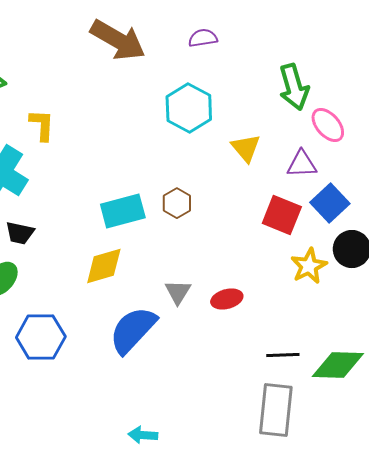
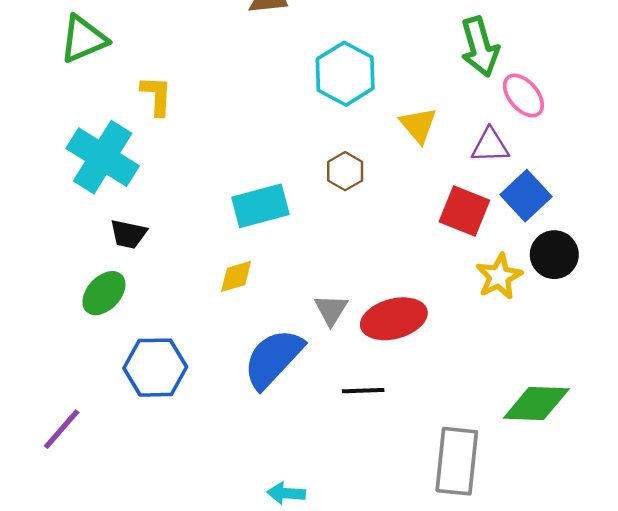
brown hexagon: (177, 203) -> (345, 171), moved
yellow diamond: (104, 266) -> (236, 276), size x0.7
red ellipse: (227, 299) -> (394, 319), size x1.6
black line: (283, 355) -> (363, 391), moved

